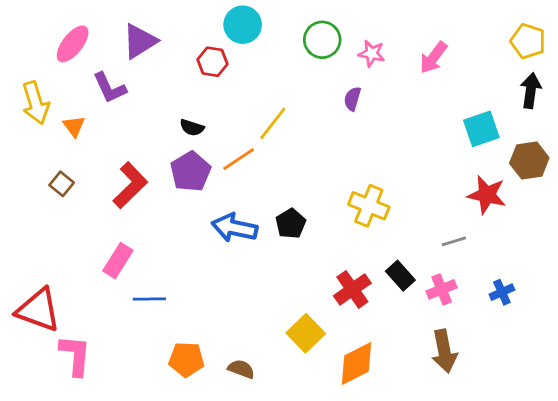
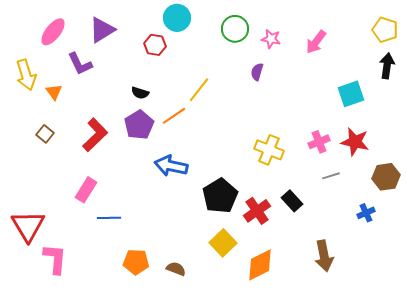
brown hexagon: (529, 160) -> (386, 177), moved
black pentagon: (291, 224) -> (220, 196), moved, size x1.6
pink cross: (442, 289) -> (319, 142), moved
red triangle: (38, 310) -> (28, 226), turned 39

